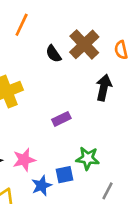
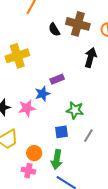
brown cross: (84, 44) -> (78, 24), turned -35
blue square: (64, 175) -> (62, 132), moved
blue star: (42, 186) -> (42, 94), moved

